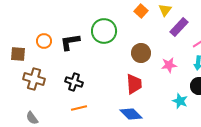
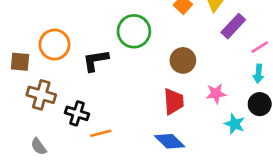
orange circle: (44, 41) -> (54, 45), size x1.5
black L-shape: (70, 42) -> (96, 60), moved
pink star: (169, 65) -> (216, 94), moved
black cross: (74, 82) -> (77, 113), moved

